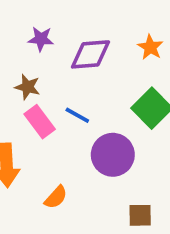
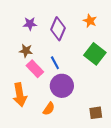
purple diamond: (90, 54) -> (58, 29), turned -55
blue line: (77, 115) -> (55, 63), turned 40
purple circle: (113, 155) -> (62, 86), moved

